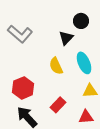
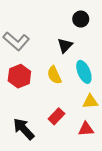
black circle: (81, 21) -> (81, 19), moved
red hexagon: (23, 88) -> (19, 76), moved

